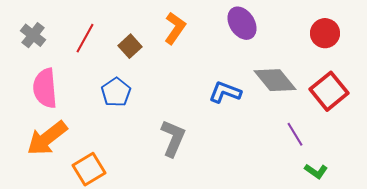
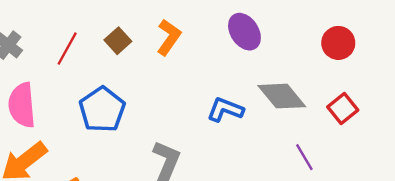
brown square: (130, 46) -> (118, 41), moved
red square: (329, 91) -> (343, 108), size x0.7
blue pentagon: (116, 92) -> (102, 110), size x1.4

